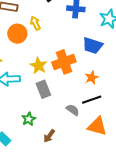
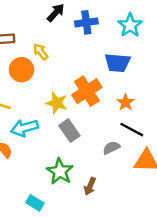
black line: (92, 100) -> (132, 130), turned 60
gray semicircle: (73, 110) -> (111, 148), turned -48
green star: (29, 119) -> (60, 171), size x1.5

